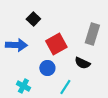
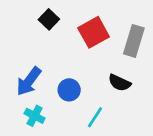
red square: (56, 44) -> (94, 32), moved
blue arrow: (16, 45) -> (29, 81), moved, turned 125

